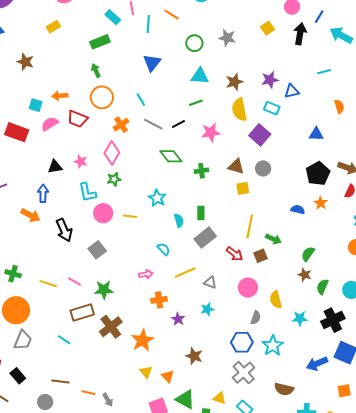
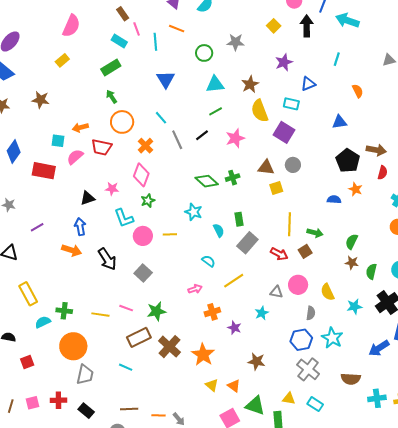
cyan line: (324, 72) -> (337, 59), turned -48
purple star: (270, 80) -> (284, 62), moved
gray line: (153, 124) -> (177, 140), turned 48
green diamond: (171, 156) -> (207, 181), moved
gray triangle: (210, 282) -> (276, 292), moved

